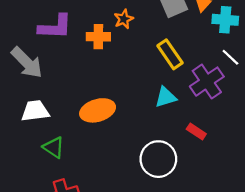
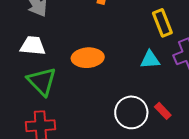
red rectangle: (196, 131) -> (163, 111), moved
green triangle: (54, 147) -> (42, 81), size x1.5

